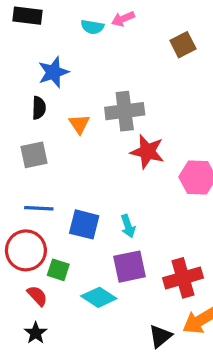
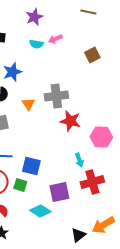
cyan arrow: (128, 226) -> (79, 160), moved
green square: (58, 270) -> (20, 185), moved
red cross: (183, 278) -> (92, 182), moved

